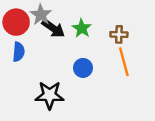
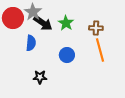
blue semicircle: (19, 52) -> (31, 43), moved
black star: (50, 95) -> (40, 77), size x0.6

